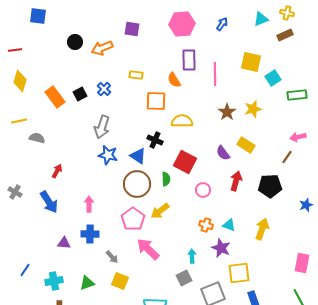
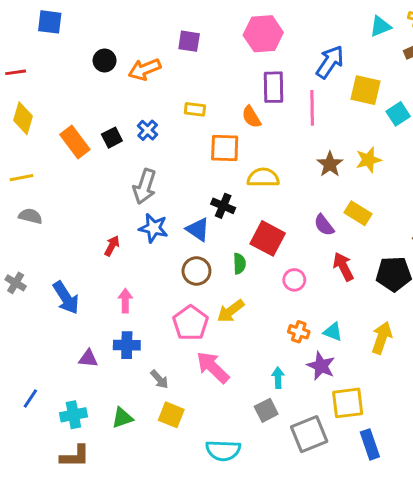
blue arrow: (222, 24) -> (330, 62), moved, size x1.6
gray semicircle: (37, 138) -> (30, 216), moved
red arrow: (57, 171) -> (112, 246), moved
red arrow: (236, 181) -> (343, 267), turned -42
brown circle: (137, 184) -> (196, 271), size x0.7

